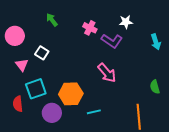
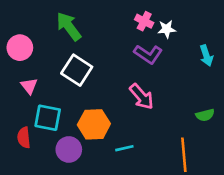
green arrow: (52, 20) -> (69, 26), size x1.6
pink cross: (90, 28) -> (144, 21), moved
white square: (42, 53) -> (77, 70), moved, size x1.6
green semicircle: (155, 87) -> (205, 115), turned -88
cyan square: (36, 89) -> (48, 118), turned 30

